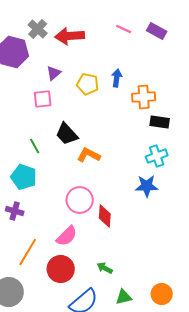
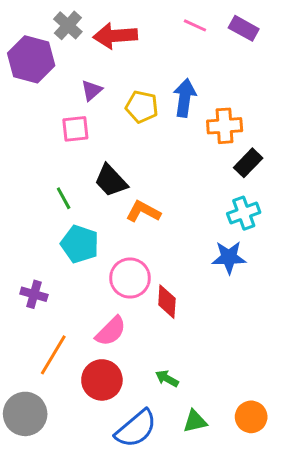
blue arrow: (117, 78) -> (185, 98), size x1.4
black rectangle: (160, 122) -> (248, 163), turned -54
cyan pentagon: (24, 177) -> (80, 244), moved

